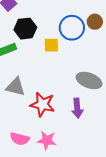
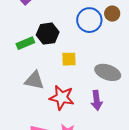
black hexagon: (25, 29) -> (48, 34), moved
yellow square: (51, 45) -> (69, 59), moved

